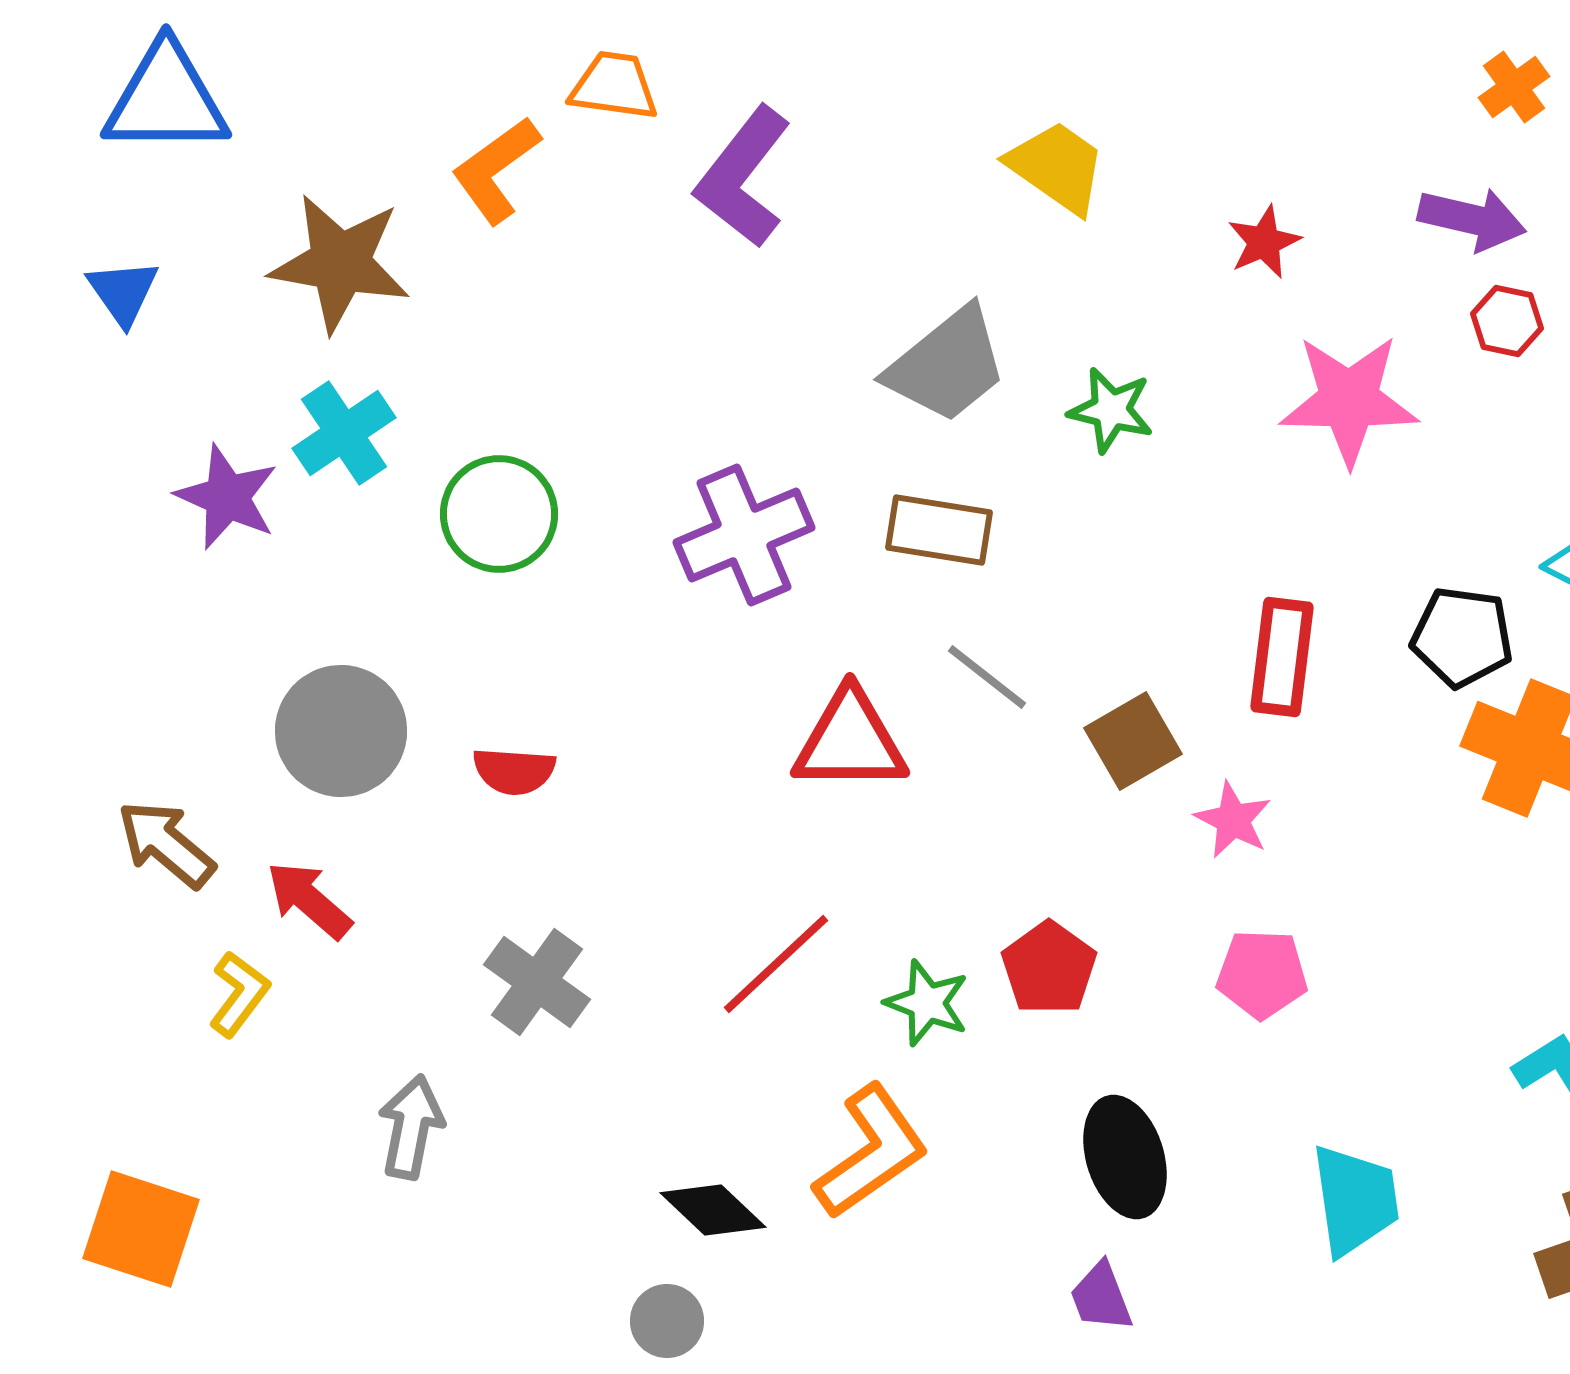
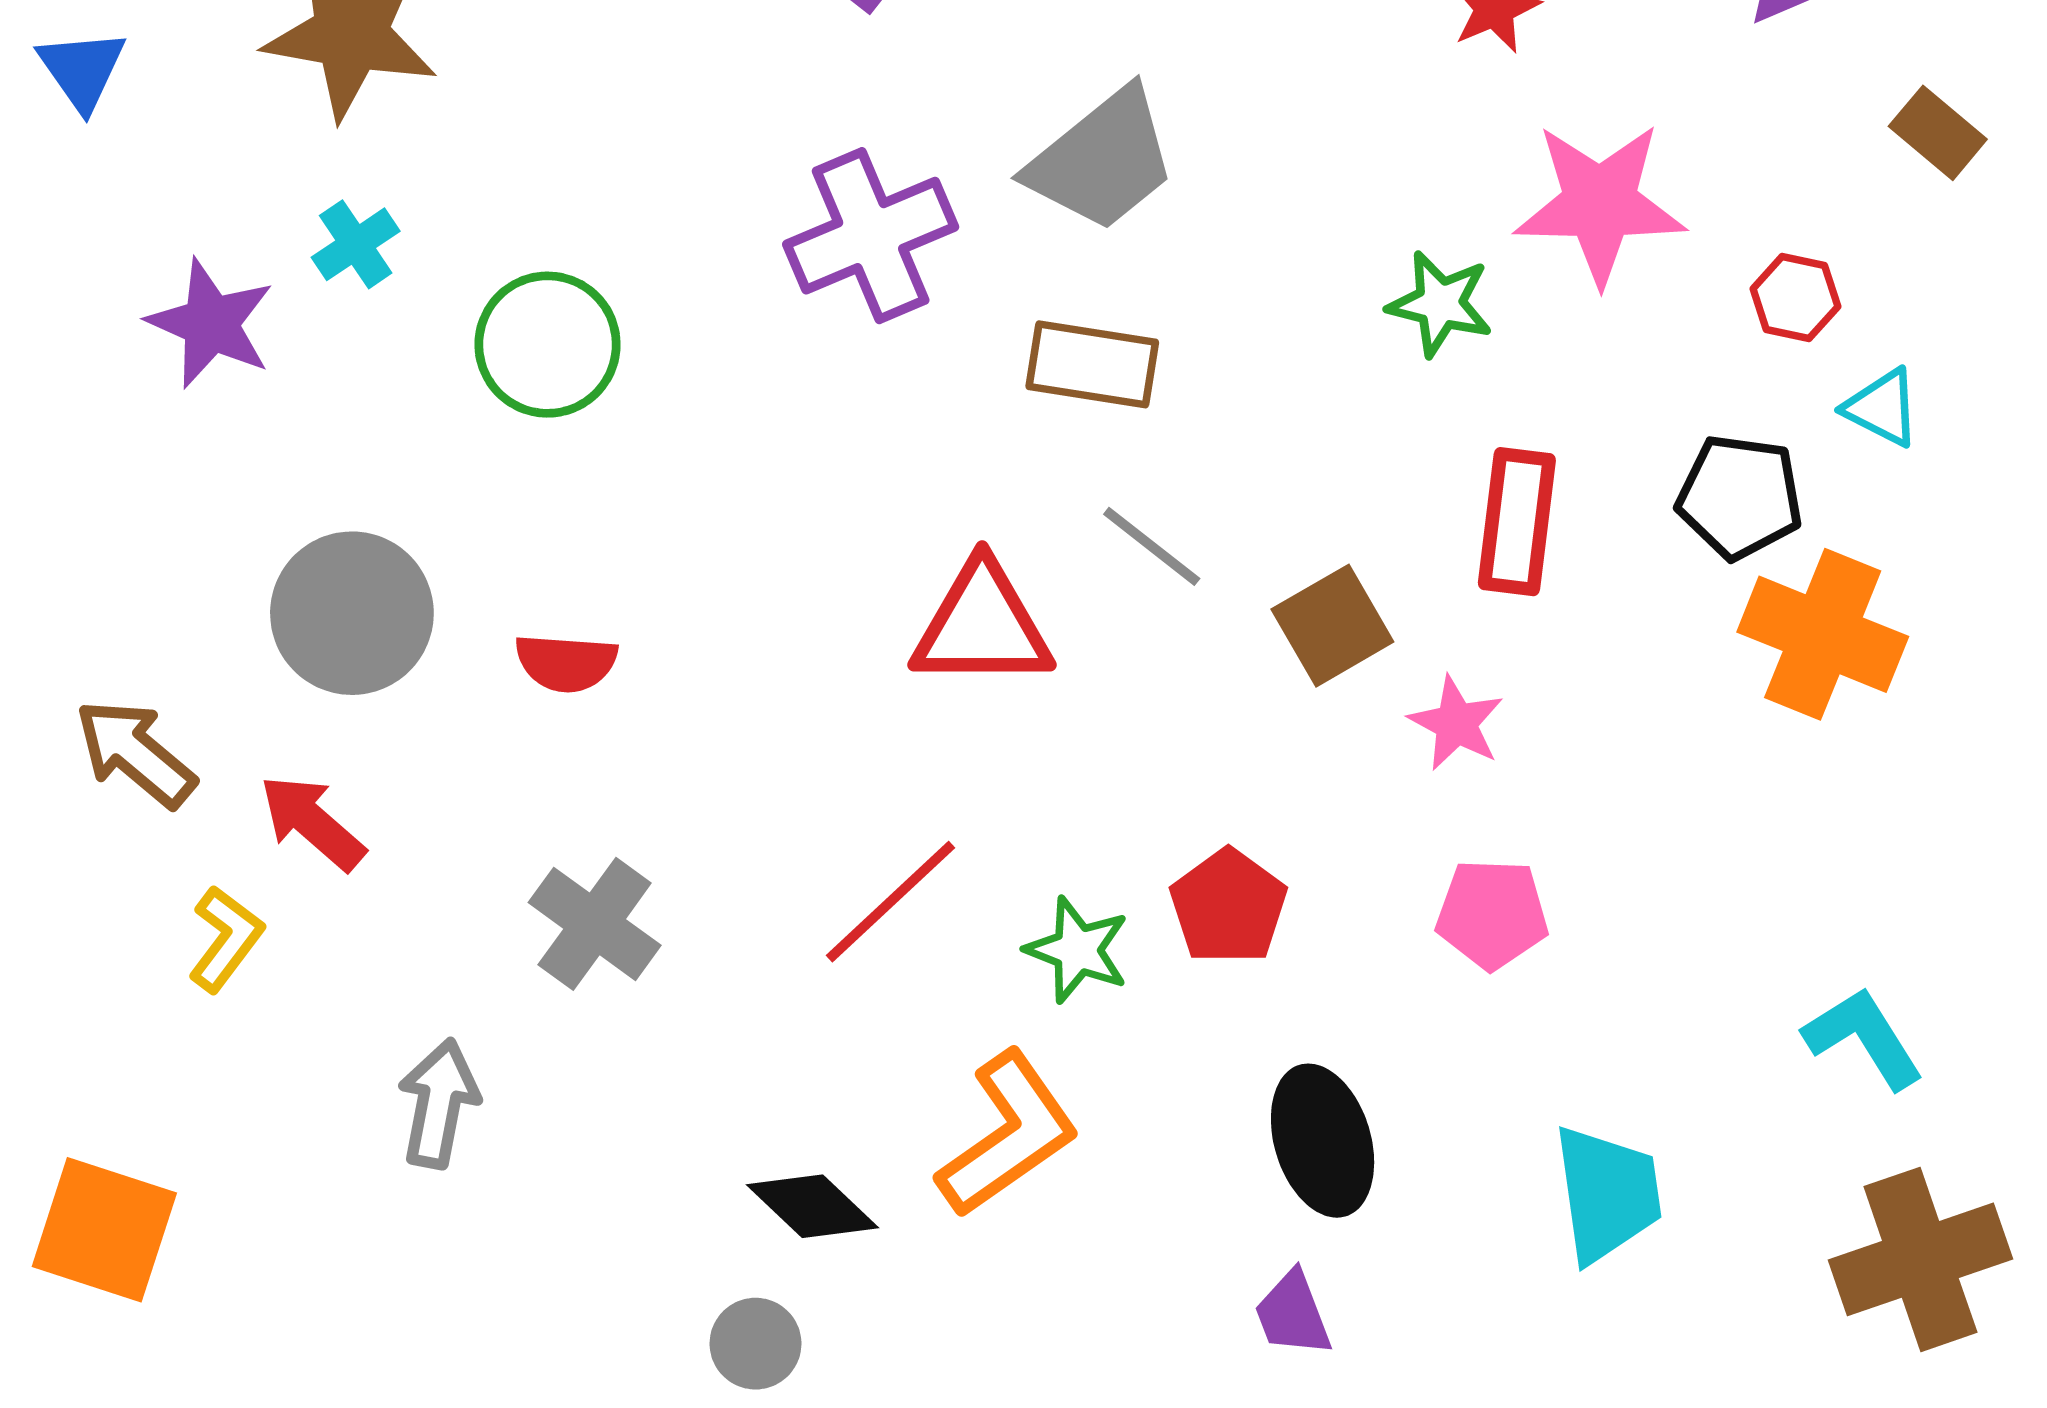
red hexagon: (1507, 321) -> (1795, 298), moved
green star: (1111, 410) -> (1440, 304), moved
cyan cross: (344, 433) -> (356, 244), size x0.7
purple cross: (744, 535) -> (871, 236), moved

